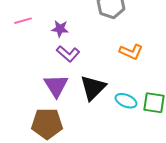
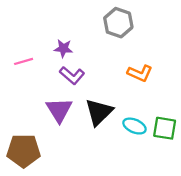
pink line: (23, 21) -> (24, 61), moved
brown pentagon: (47, 124) -> (24, 151), moved

